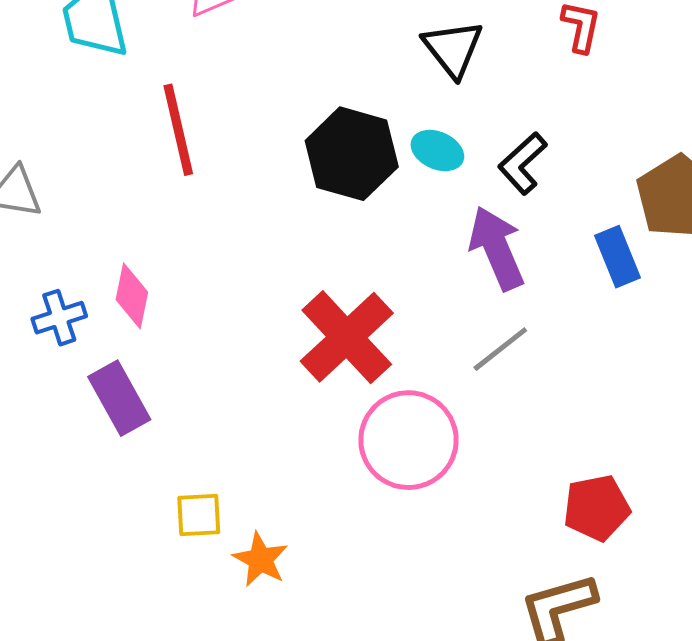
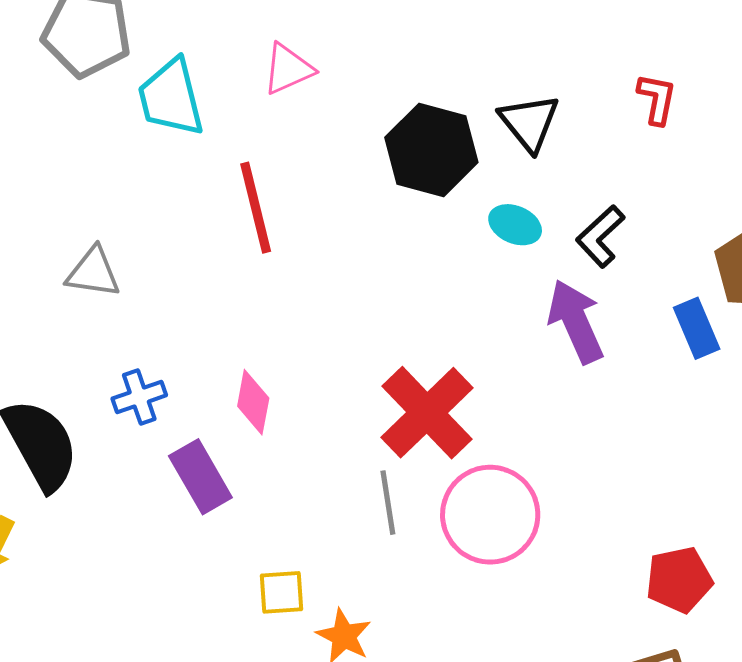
black hexagon: (352, 154) -> (431, 150), moved
pink diamond: (132, 296) -> (253, 402), moved
gray line: (500, 349) -> (388, 503), moved, turned -60

